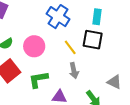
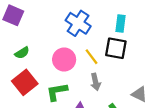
pink circle: (34, 46) -> (64, 60), moved

